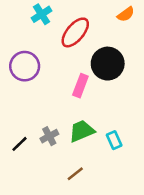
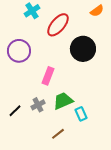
pink rectangle: (80, 86) -> (48, 76), moved
cyan rectangle: (114, 140) -> (81, 114), moved

